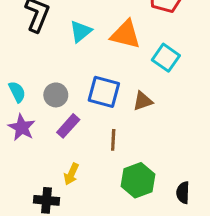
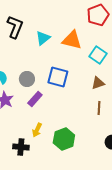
brown triangle: (143, 101) -> (98, 83), moved
brown line: (113, 140) -> (99, 108), moved
green hexagon: (138, 180) -> (64, 139), moved

